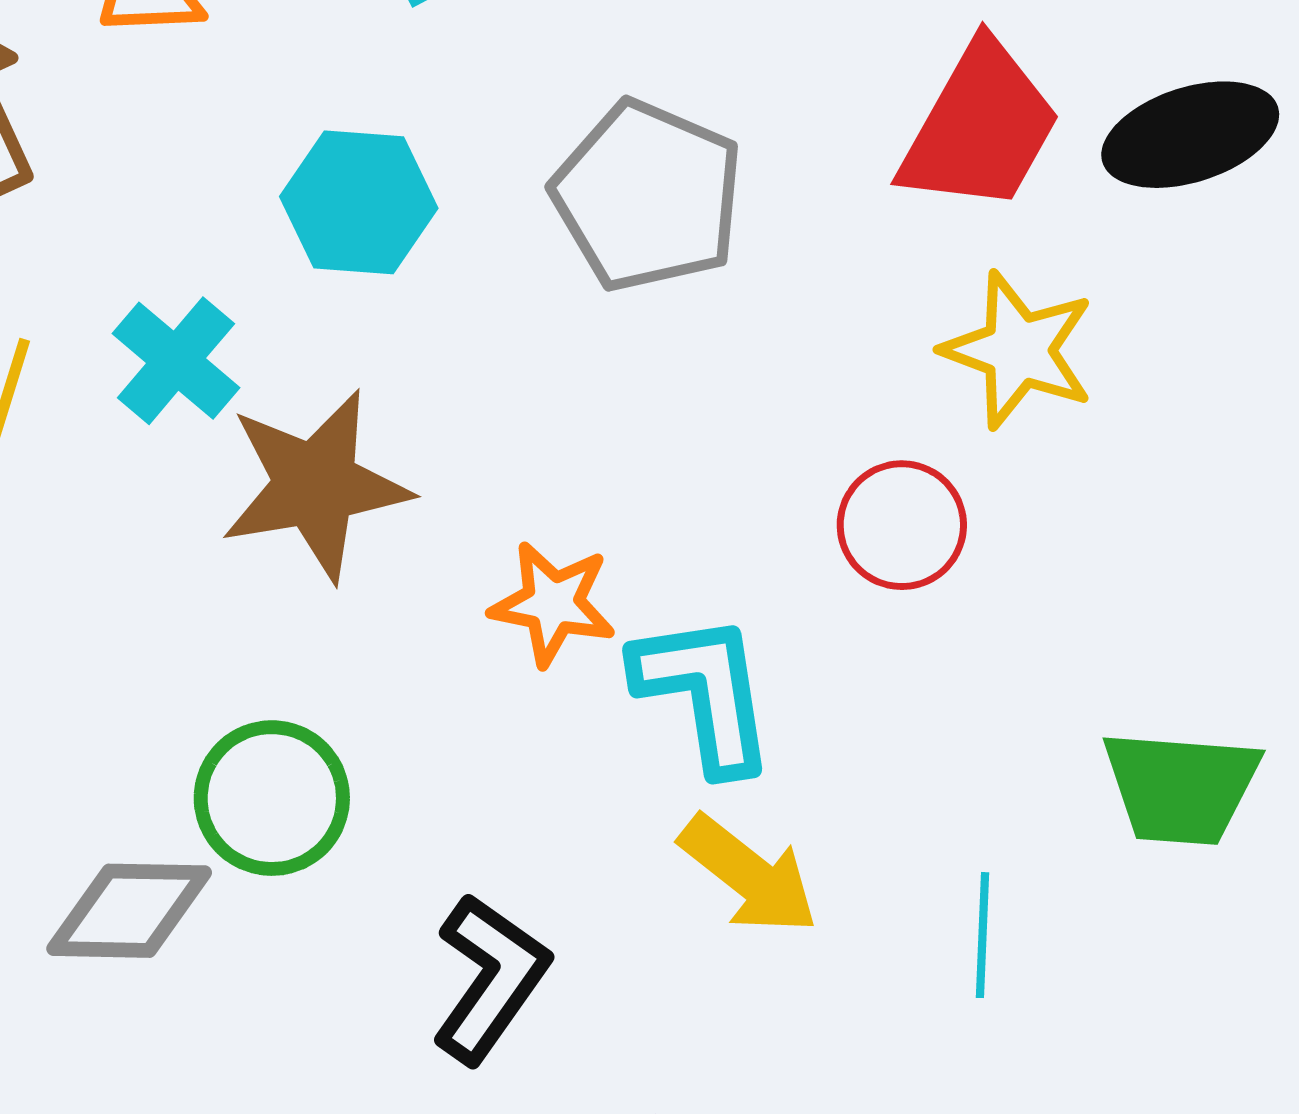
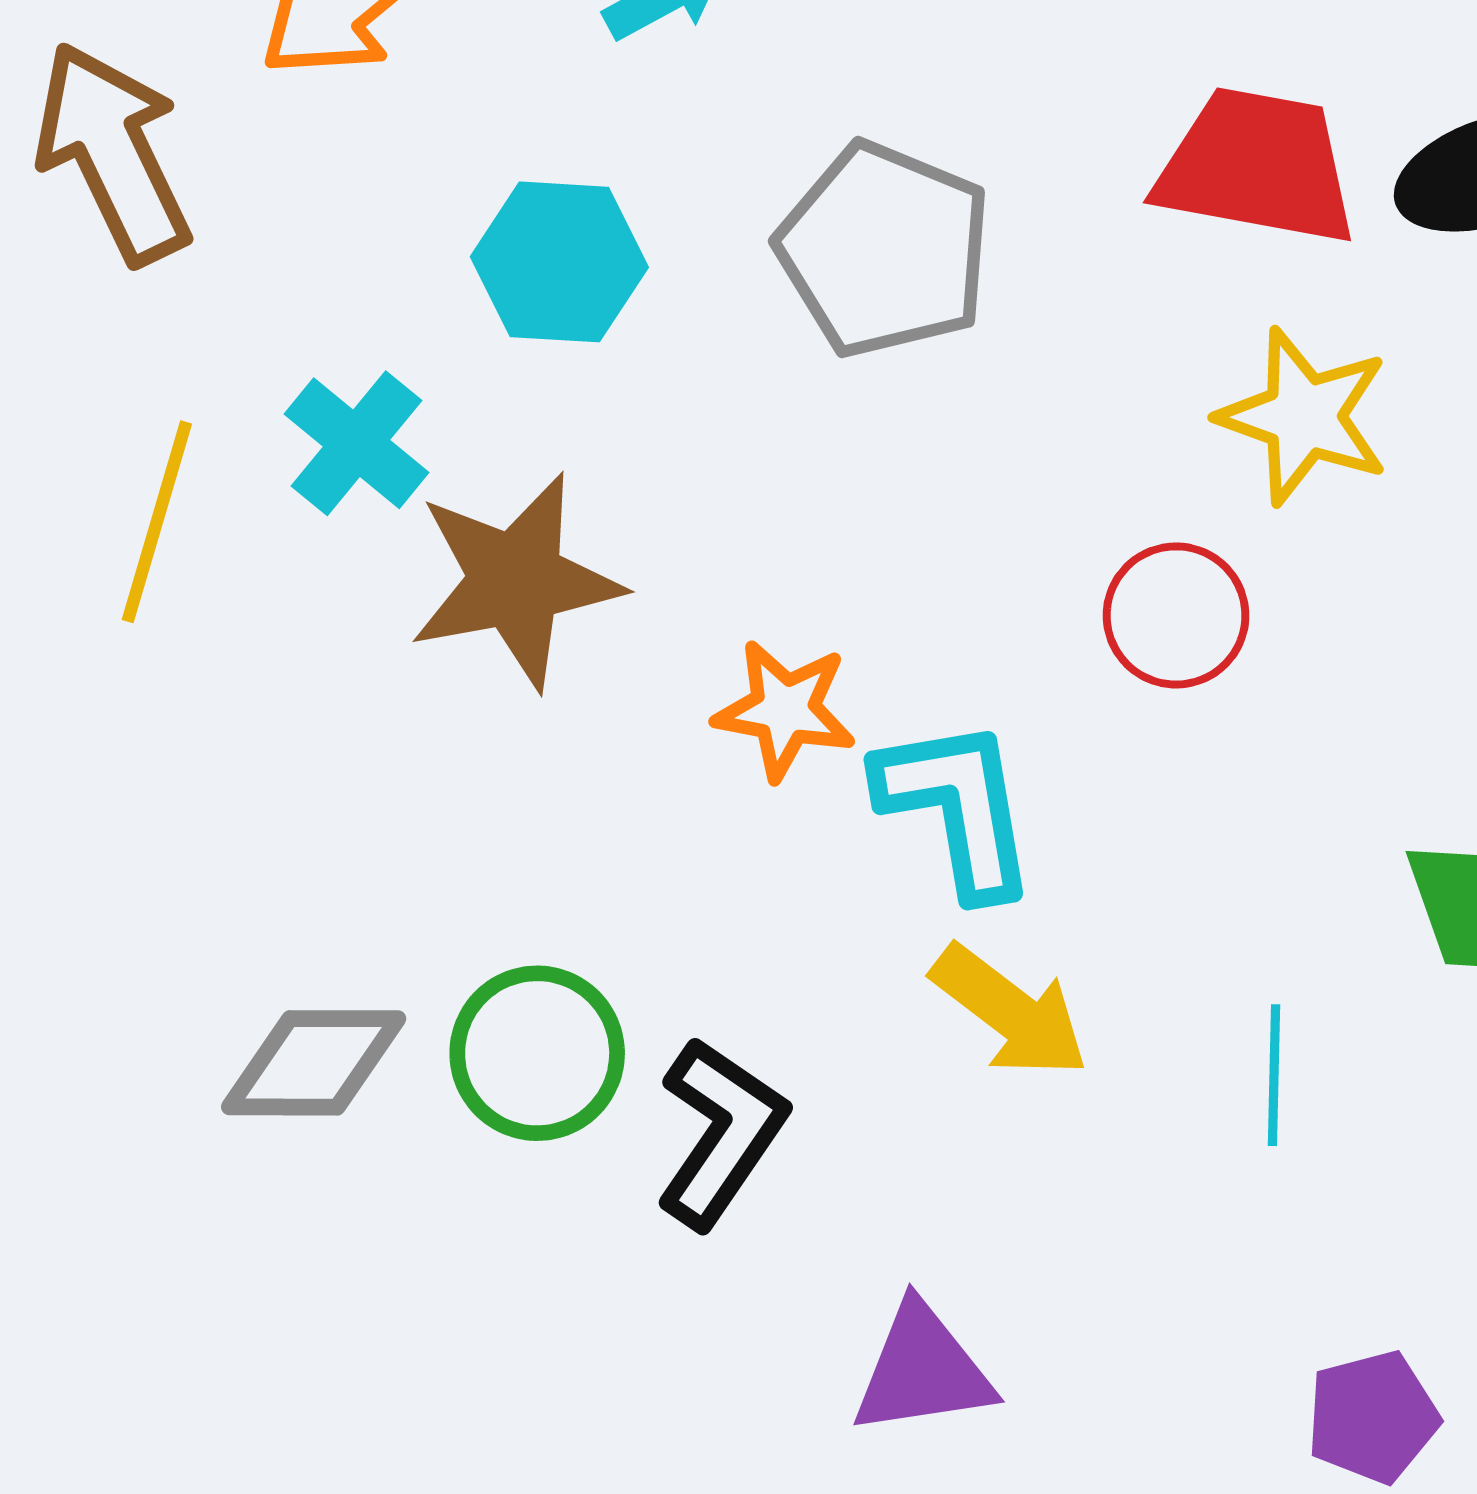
red trapezoid: (980, 127) -> (1257, 166), turned -108
green circle: (272, 798) -> (537, 1053), moved

